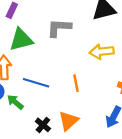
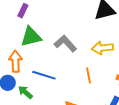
gray L-shape: (59, 28) -> (65, 44), moved, turned 45
orange line: (76, 83) -> (89, 75), moved

